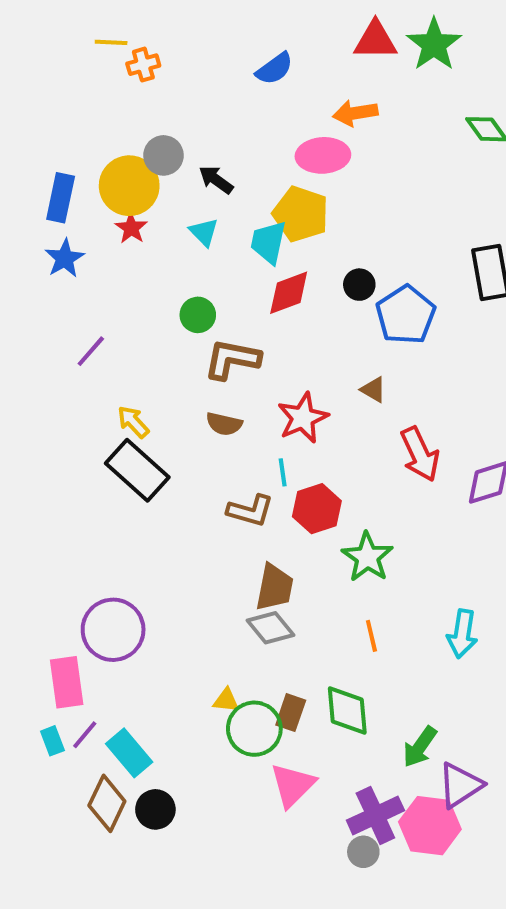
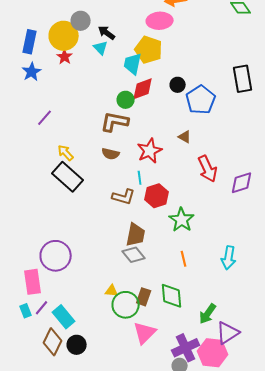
cyan triangle: (204, 232) -> (101, 48), moved
green circle: (198, 315) -> (126, 100), moved

